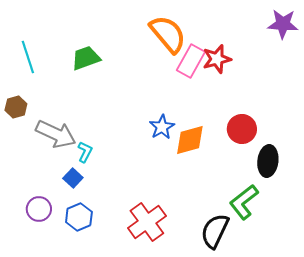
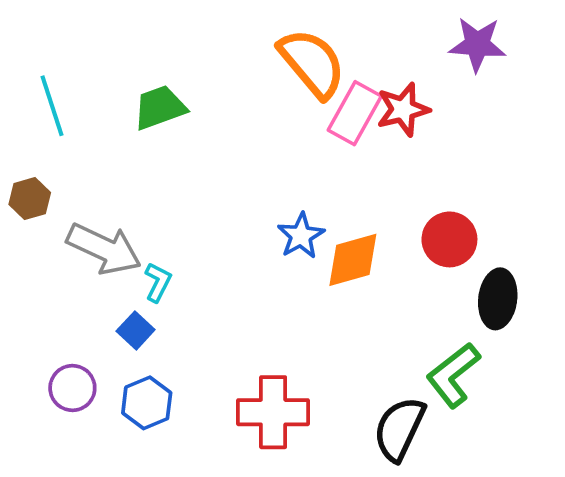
purple star: (283, 24) -> (477, 44), moved
red cross: (147, 222) -> (273, 412), turned 36

